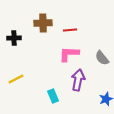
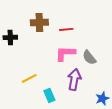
gray semicircle: (102, 58) -> (89, 57), moved
yellow line: (16, 79) -> (29, 78), moved

